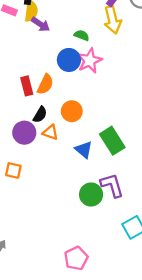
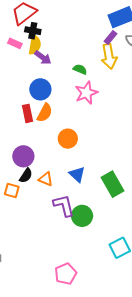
blue circle: (69, 60) -> (40, 89), moved
black semicircle: (40, 115) -> (26, 176), moved
orange triangle: (50, 132) -> (46, 179), moved
green rectangle: (112, 141) -> (113, 184), moved
purple L-shape: (112, 185) -> (64, 205), moved

